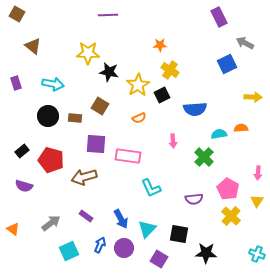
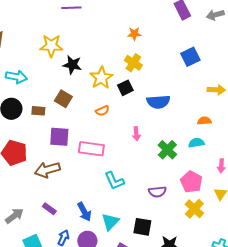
gray arrow: (245, 43) -> (215, 15), moved, turned -42
orange star: (160, 45) -> (134, 34), moved
cyan semicircle: (219, 134) -> (196, 143), moved

